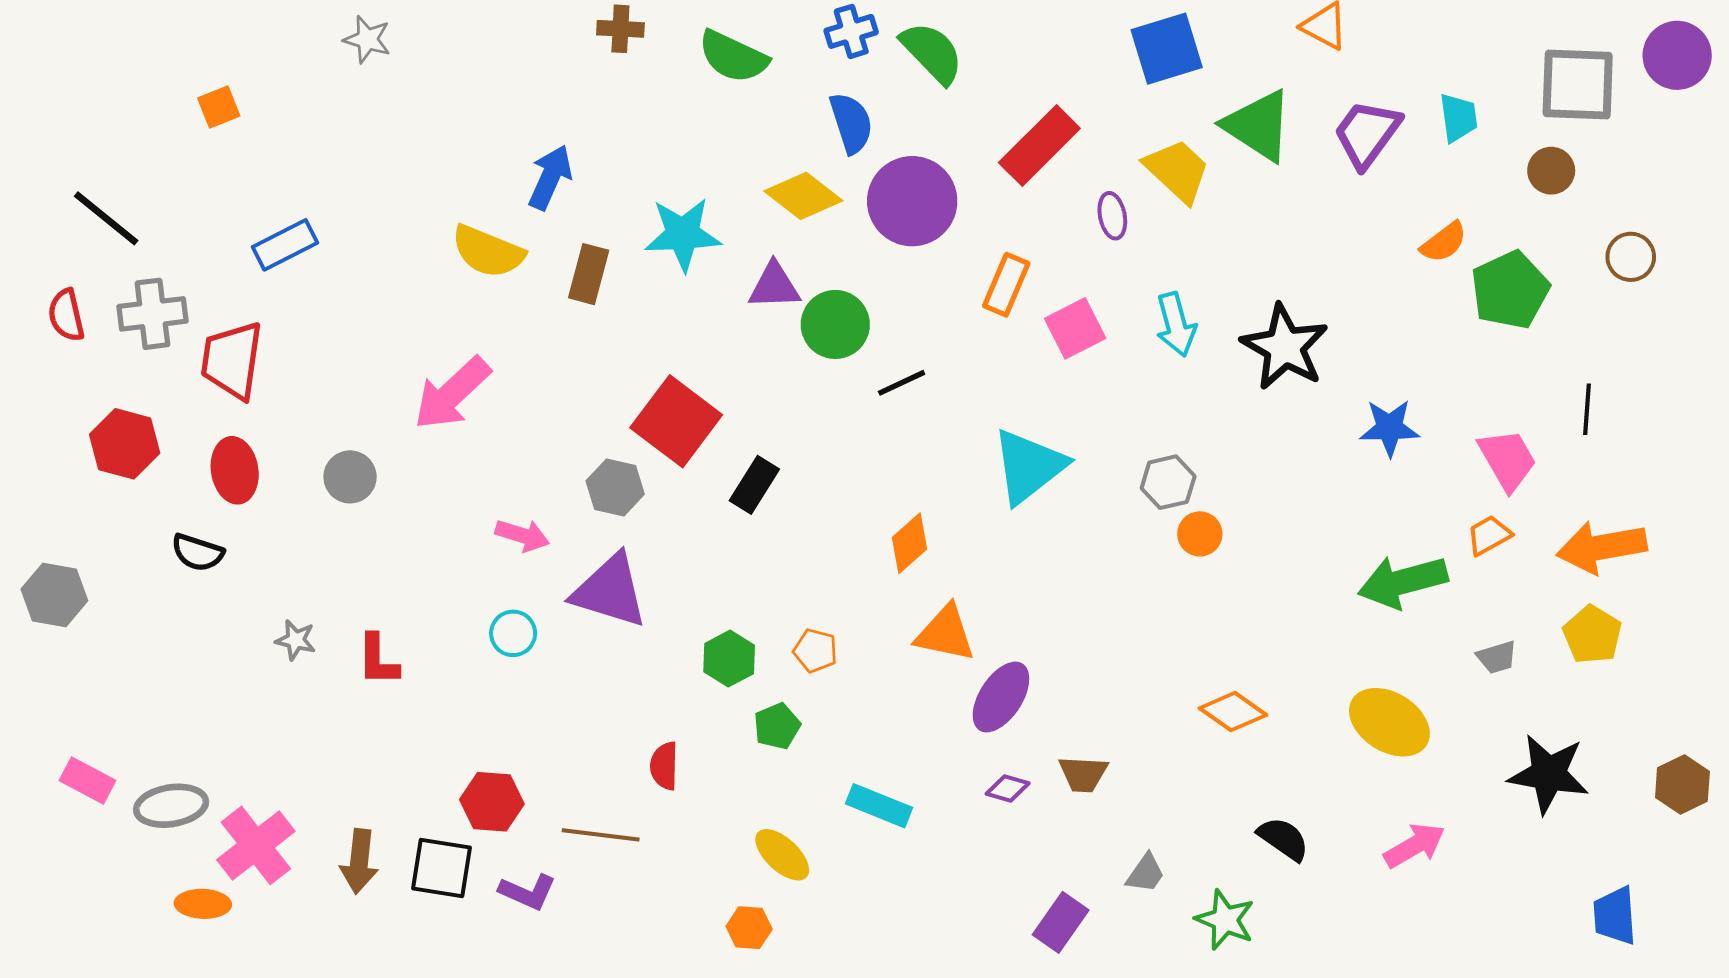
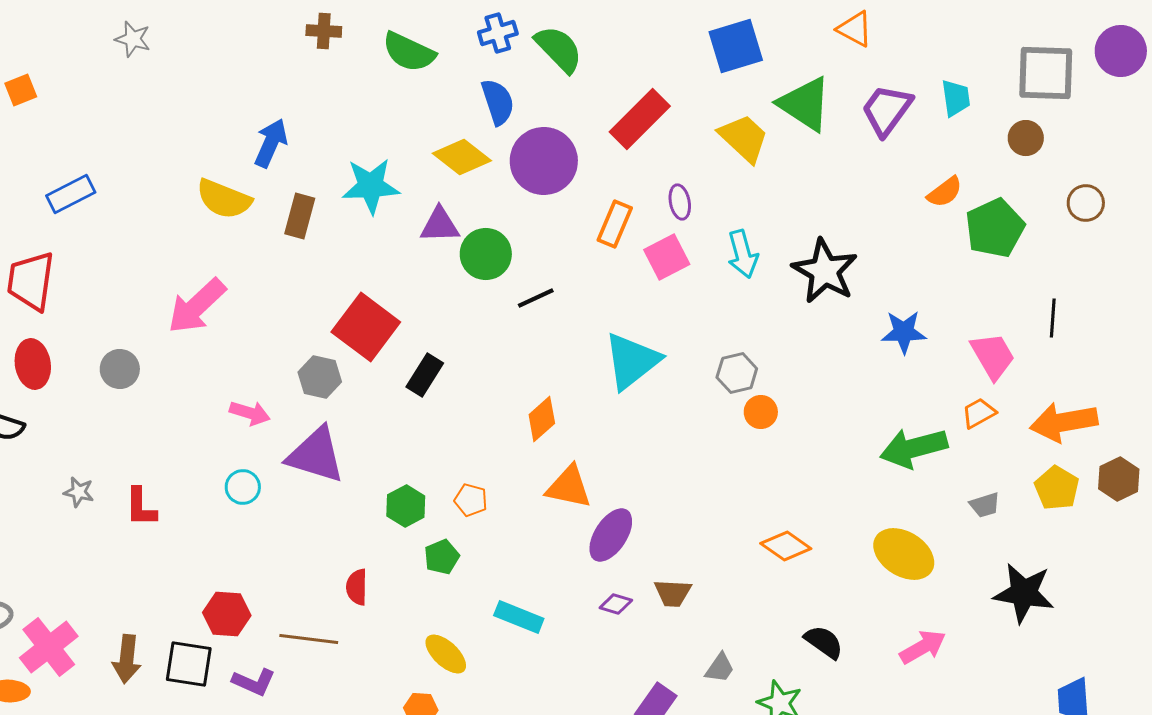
purple ellipse: (1112, 216) -> (680, 202), moved
brown hexagon: (1682, 785) -> (1119, 479), moved

